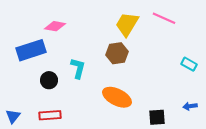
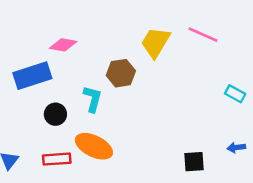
brown hexagon: (117, 53) -> (121, 73), moved
orange ellipse: (117, 97) -> (94, 146), moved

